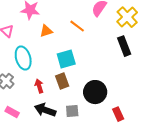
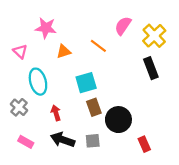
brown rectangle: (62, 81) -> (94, 107), moved

